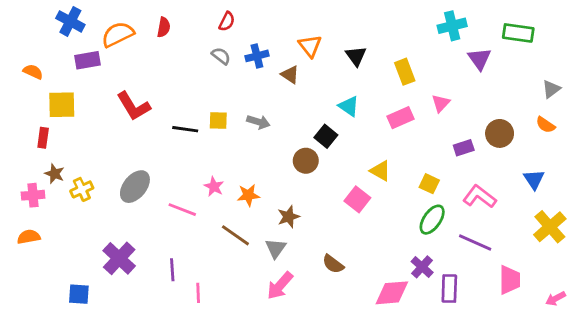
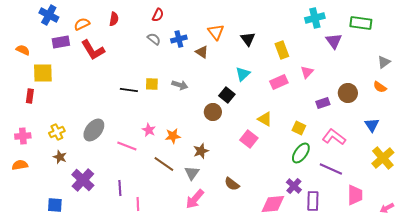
orange semicircle: (118, 34) -> (82, 24), size x0.7
red L-shape: (133, 106) -> (93, 50), moved
cyan triangle: (349, 106) -> (243, 74), turned 42
brown star: (55, 174) -> (60, 157), moved

